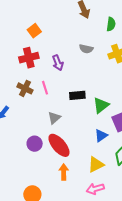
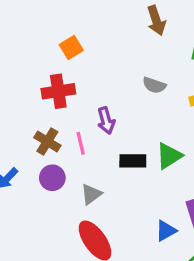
purple arrow: (58, 63) -> (106, 121), moved
green triangle: (101, 105) -> (169, 156), moved
purple circle: (35, 144) -> (52, 178), moved

